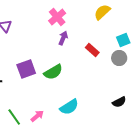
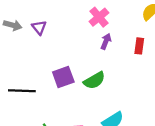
red rectangle: (92, 50) -> (139, 46), moved, turned 56

